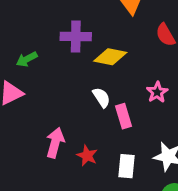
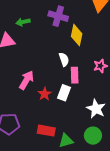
yellow diamond: (110, 57) -> (77, 35), turned 75
white rectangle: (127, 166) -> (64, 93), moved

